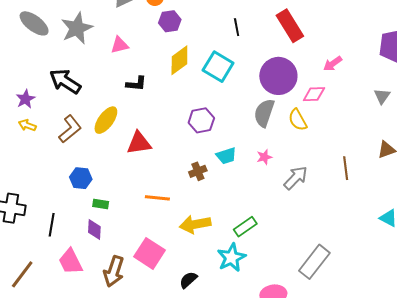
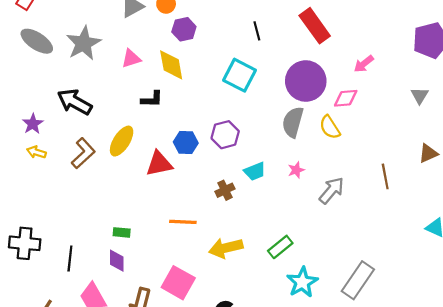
yellow diamond: (179, 60) -> (171, 65), moved, turned -60
blue hexagon: (81, 178) -> (186, 142), moved
cyan star: (231, 258) -> (302, 282), moved

